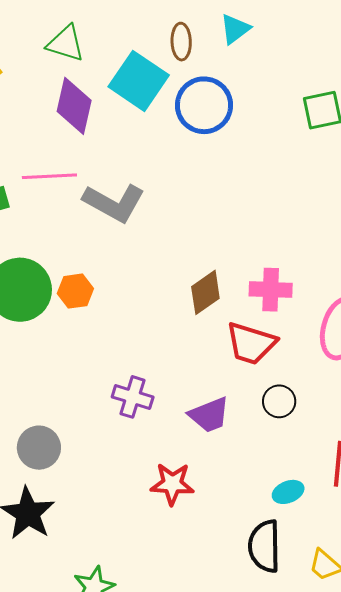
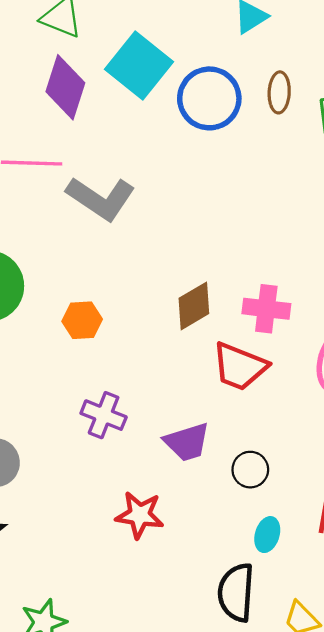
brown ellipse: (181, 42) -> (279, 92), moved
orange hexagon: (75, 291) -> (82, 320), moved
black circle: (279, 401) -> (250, 470), moved
cyan ellipse: (288, 492) -> (267, 535), turned -56

